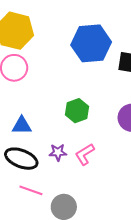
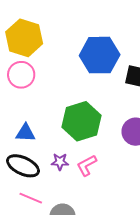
green hexagon: (77, 111) -> (81, 121), size x1.6

